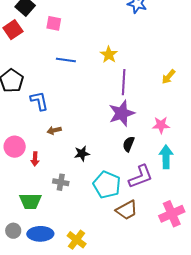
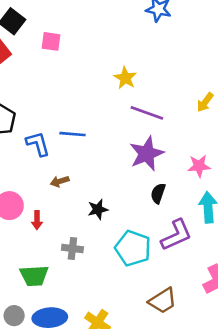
blue line: (66, 60) -> (73, 134), moved
purple line: (124, 82) -> (147, 113), turned -70
brown trapezoid: (127, 210) -> (163, 301), moved

